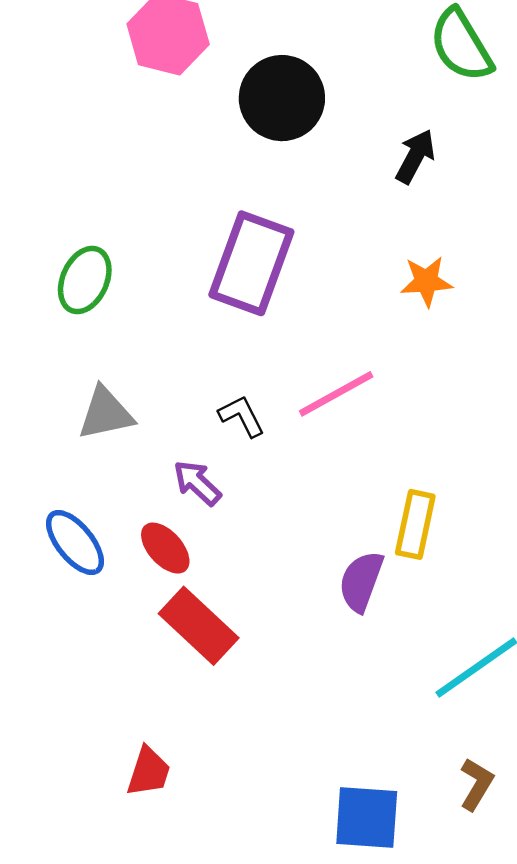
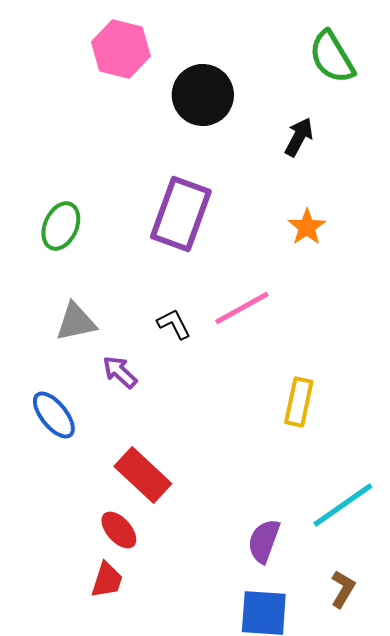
orange star: (426, 281) -> (307, 227), turned -30
purple arrow: (197, 483) -> (120, 372), moved
red ellipse: (165, 548) -> (119, 530), moved
purple semicircle: (361, 581) -> (264, 541), moved

